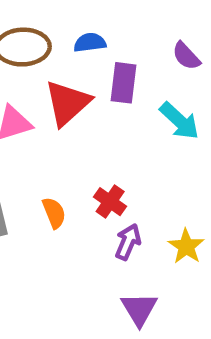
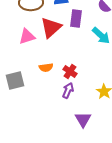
orange semicircle: (54, 213) -> (46, 68), moved, turned 104
purple arrow: (128, 242) -> (68, 90), moved

